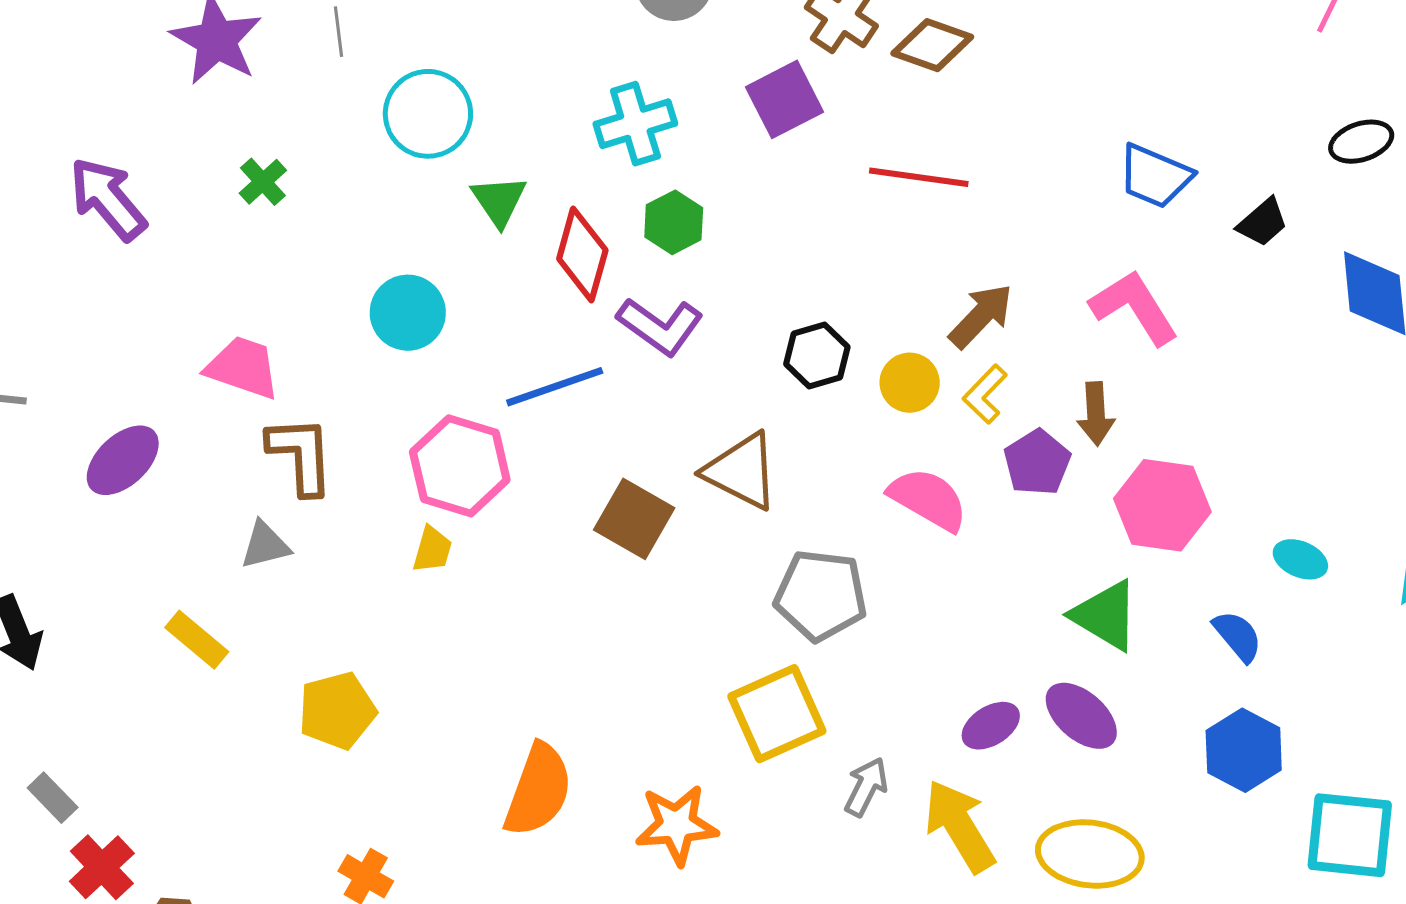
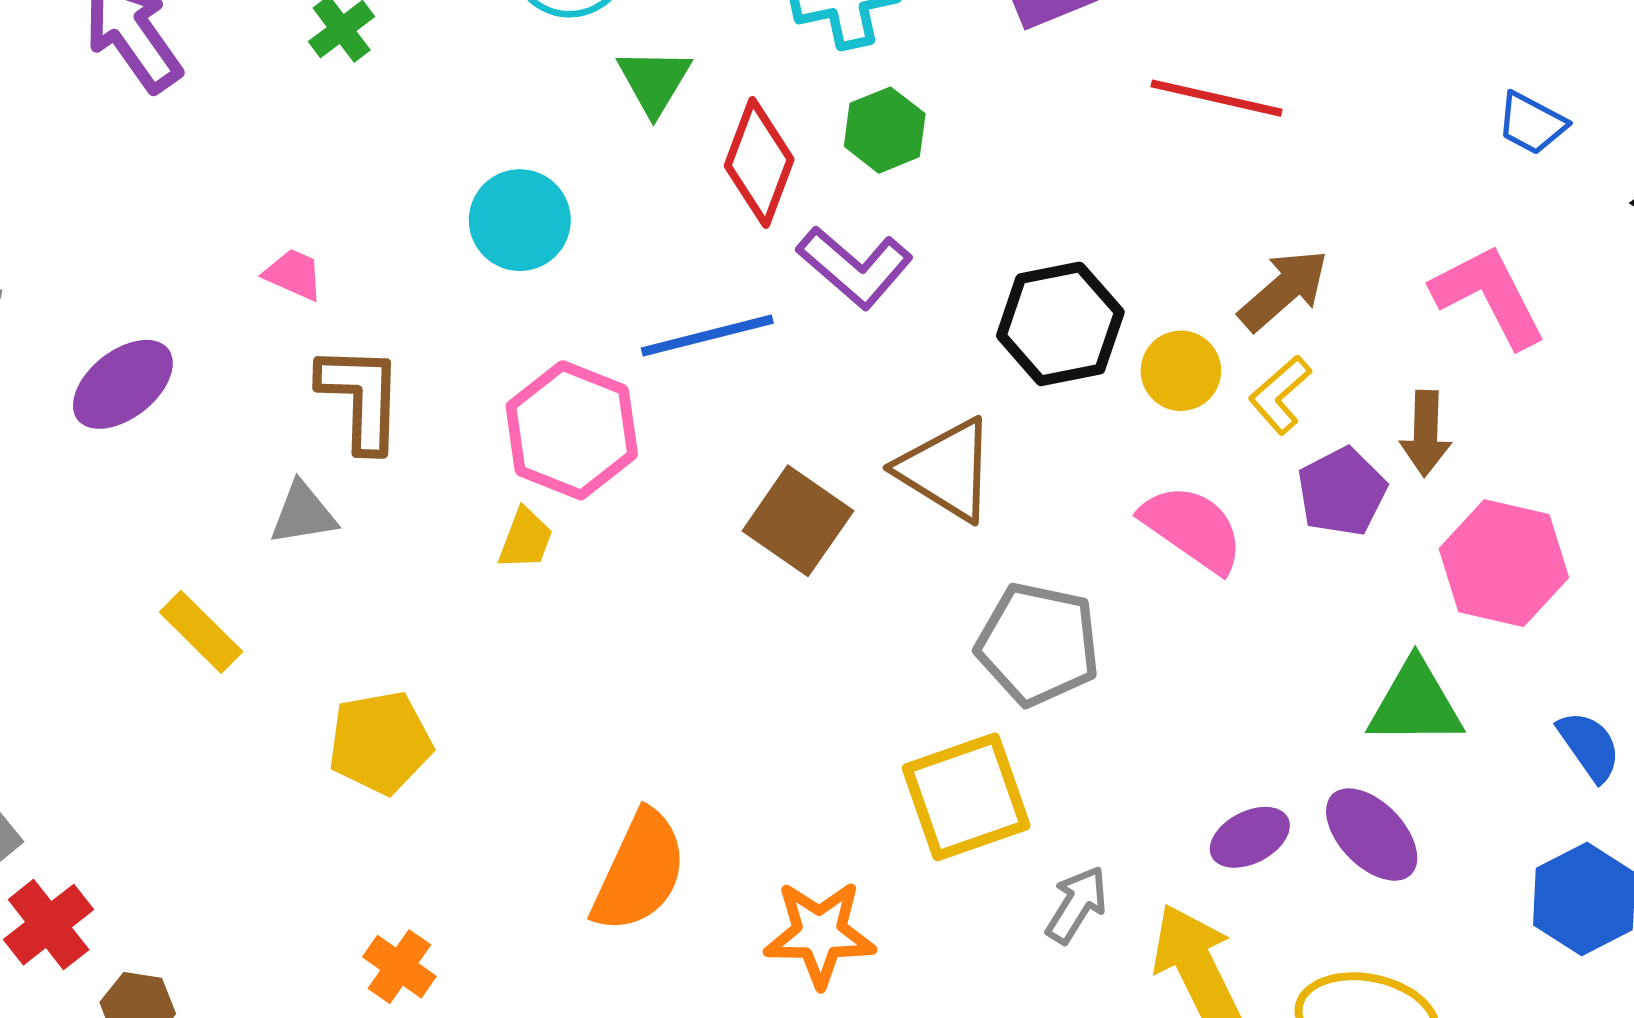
blue trapezoid: (1155, 176) -> (1532, 123), size x0.7
black hexagon: (817, 355) -> (1060, 324), size x1.4
pink trapezoid: (243, 367) -> (294, 274), size x0.6
green triangle: (1105, 615) -> (1415, 703), turned -36

